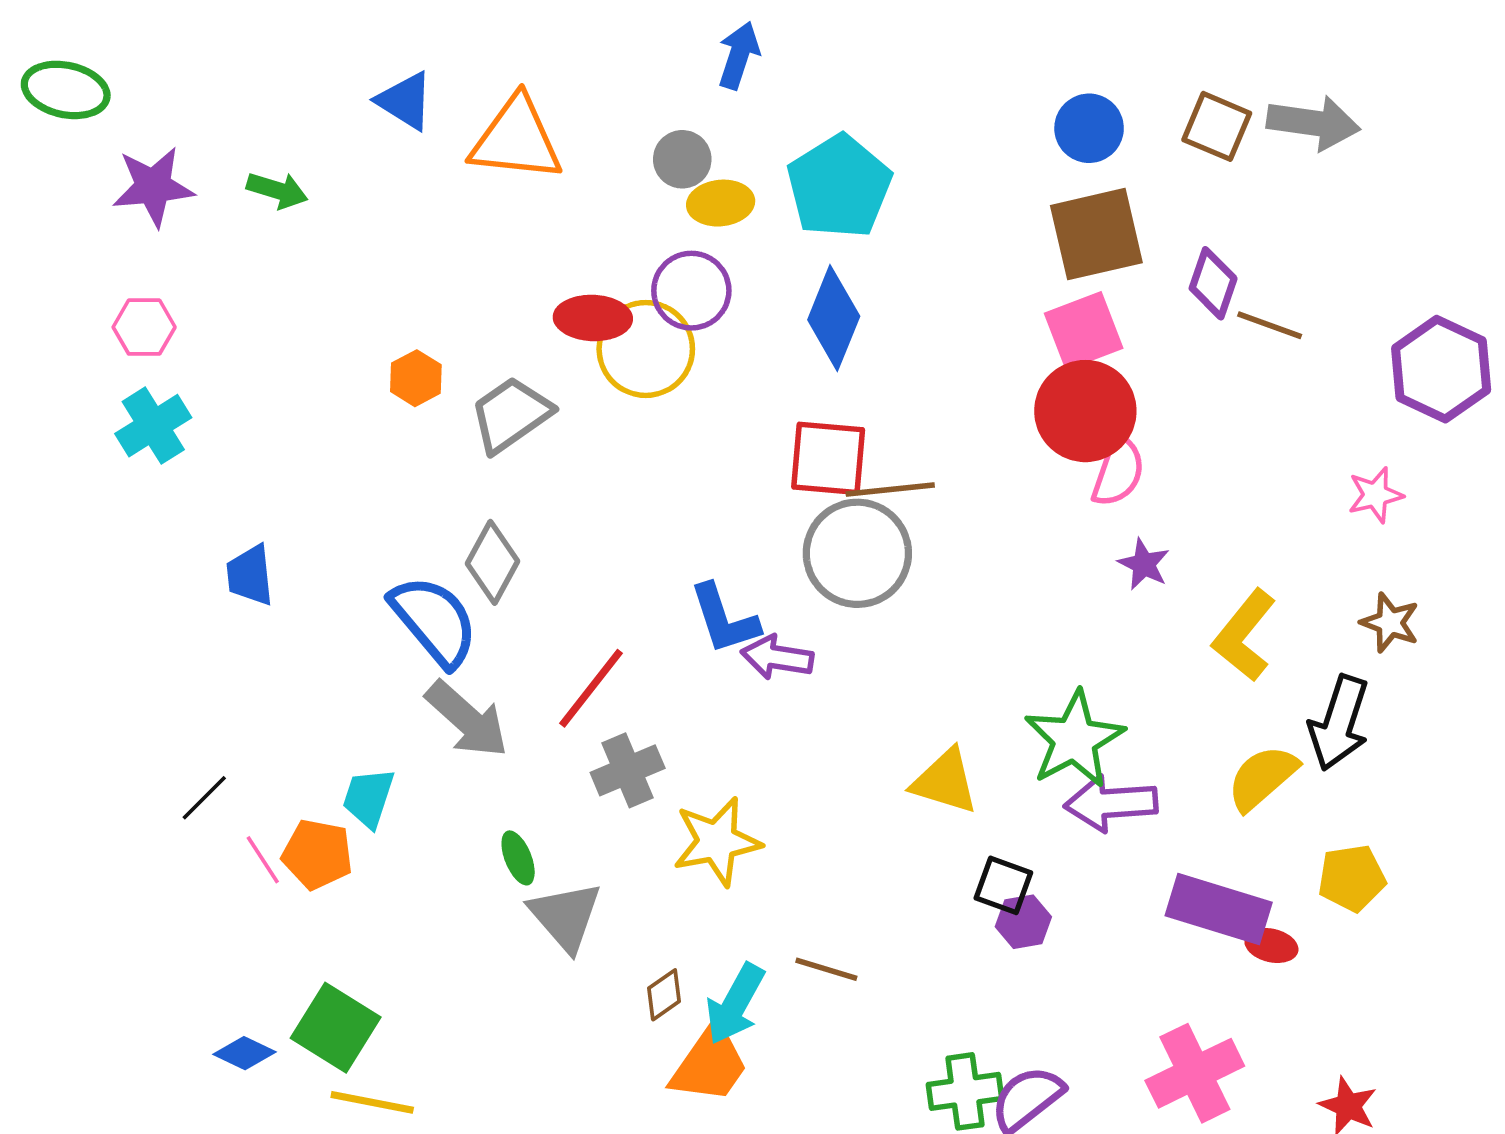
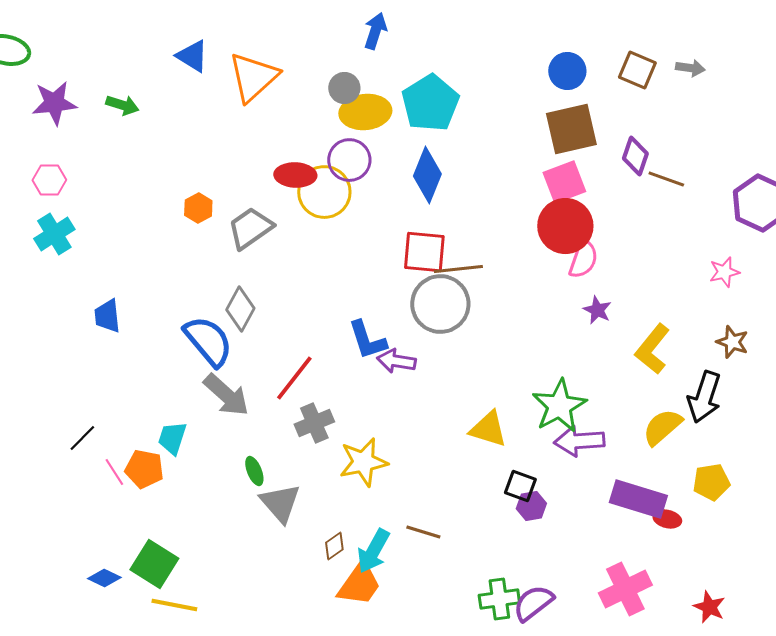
gray arrow: (1313, 123) -> (690, 68), size x0.6
orange triangle: (516, 139) -> (253, 77), turned -48
yellow ellipse: (721, 203) -> (365, 112), size x1.4

